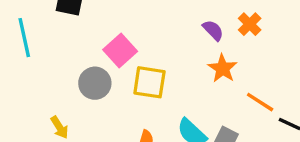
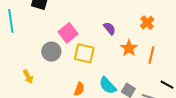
purple semicircle: (213, 30) -> (110, 28), moved
orange line: (260, 102) -> (151, 55), moved, turned 66

